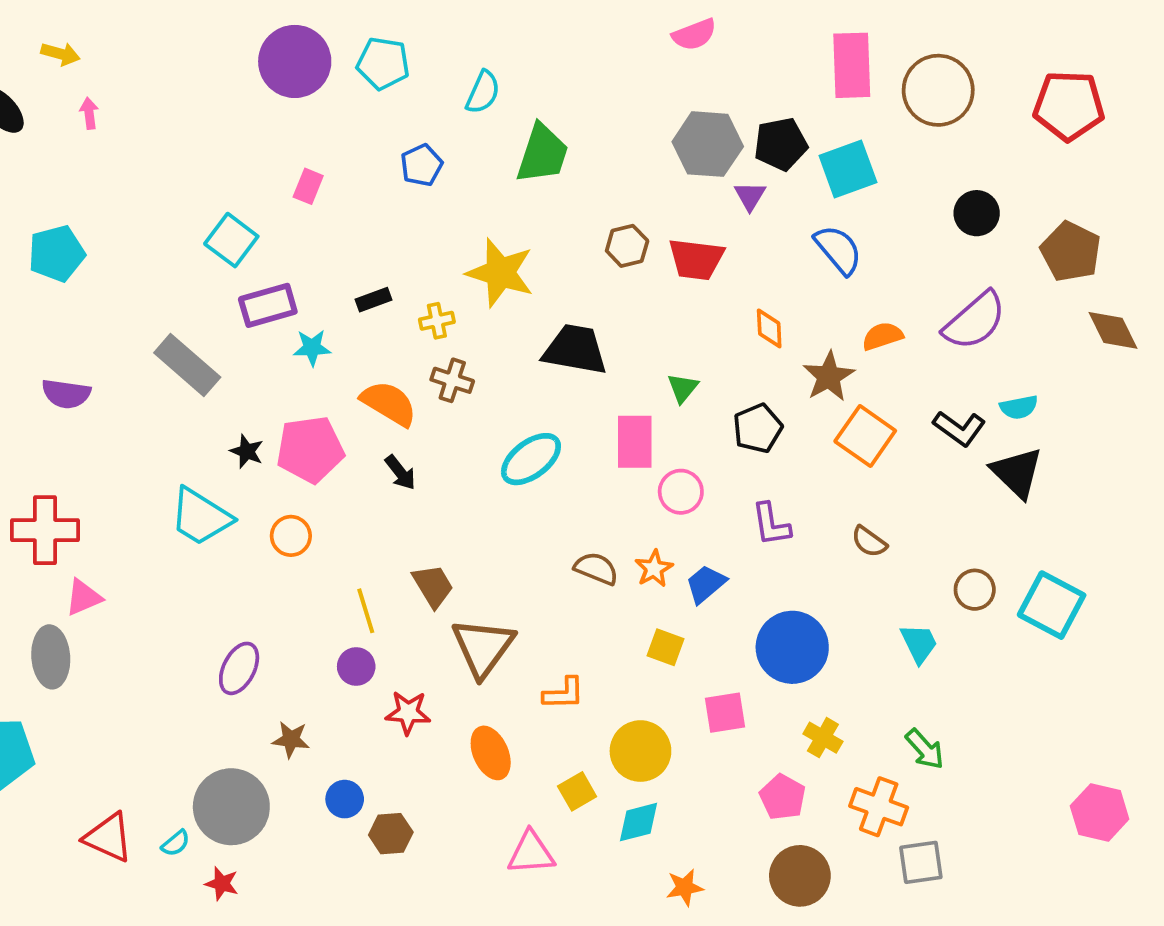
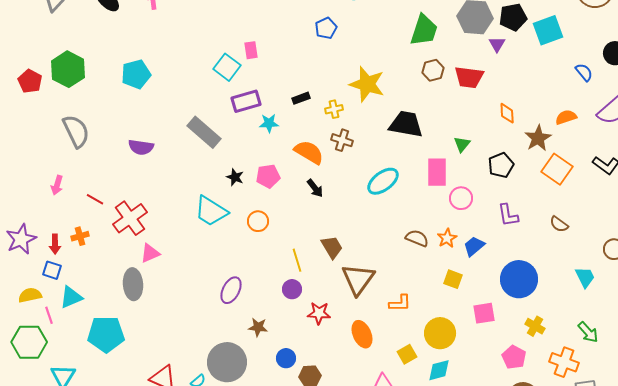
green trapezoid: (543, 154) -> (424, 30), moved
pink rectangle: (308, 186) -> (251, 50), moved, turned -30
blue semicircle: (838, 250) -> (584, 72), moved, size x0.7
pink pentagon: (310, 449) -> (268, 176), size x0.7
red cross: (45, 530) -> (130, 218), turned -36

